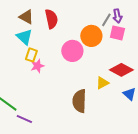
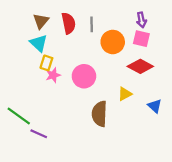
brown triangle: (26, 17) -> (41, 21), turned 42
gray line: (106, 20) -> (92, 24), moved, turned -32
pink circle: (72, 51) -> (84, 76), moved
red diamond: (121, 70) -> (140, 66), moved

